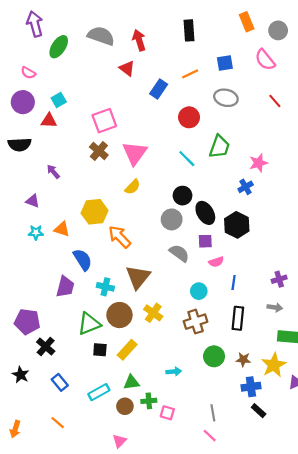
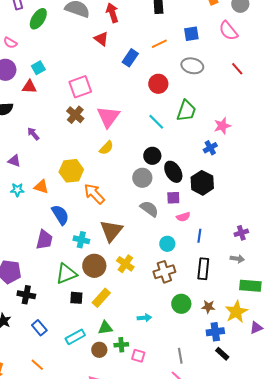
black cross: (46, 347) -> (26, 295), turned -30

